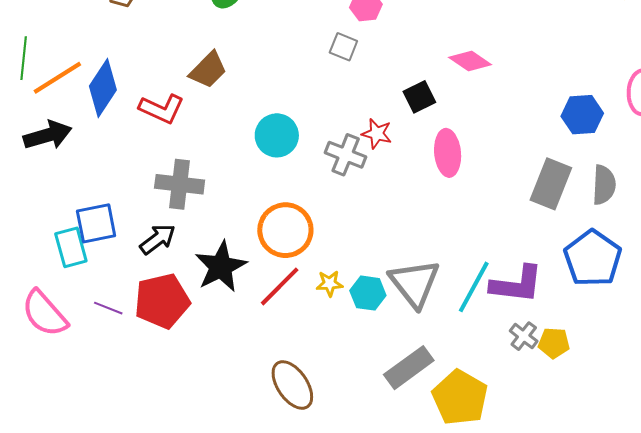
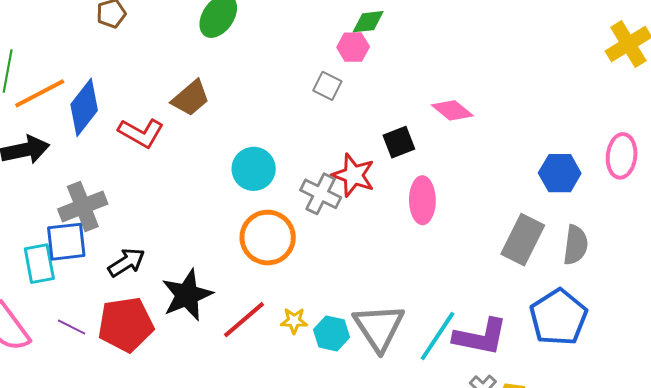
red star: (377, 134) -> (353, 175), size x1.4
gray cross: (180, 184) -> (83, 206), moved, turned -33
orange circle: (285, 230) -> (268, 238), moved

